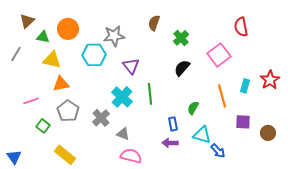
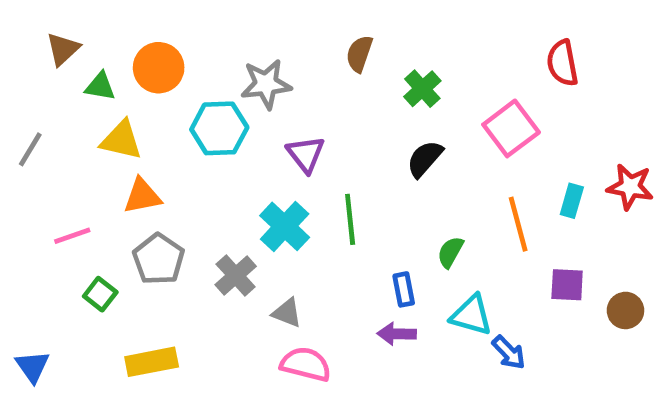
gray line: (16, 54) -> (30, 149), moved
red star: (270, 80) -> (630, 187), turned -30
yellow rectangle: (65, 155) -> (152, 362), turned -50

